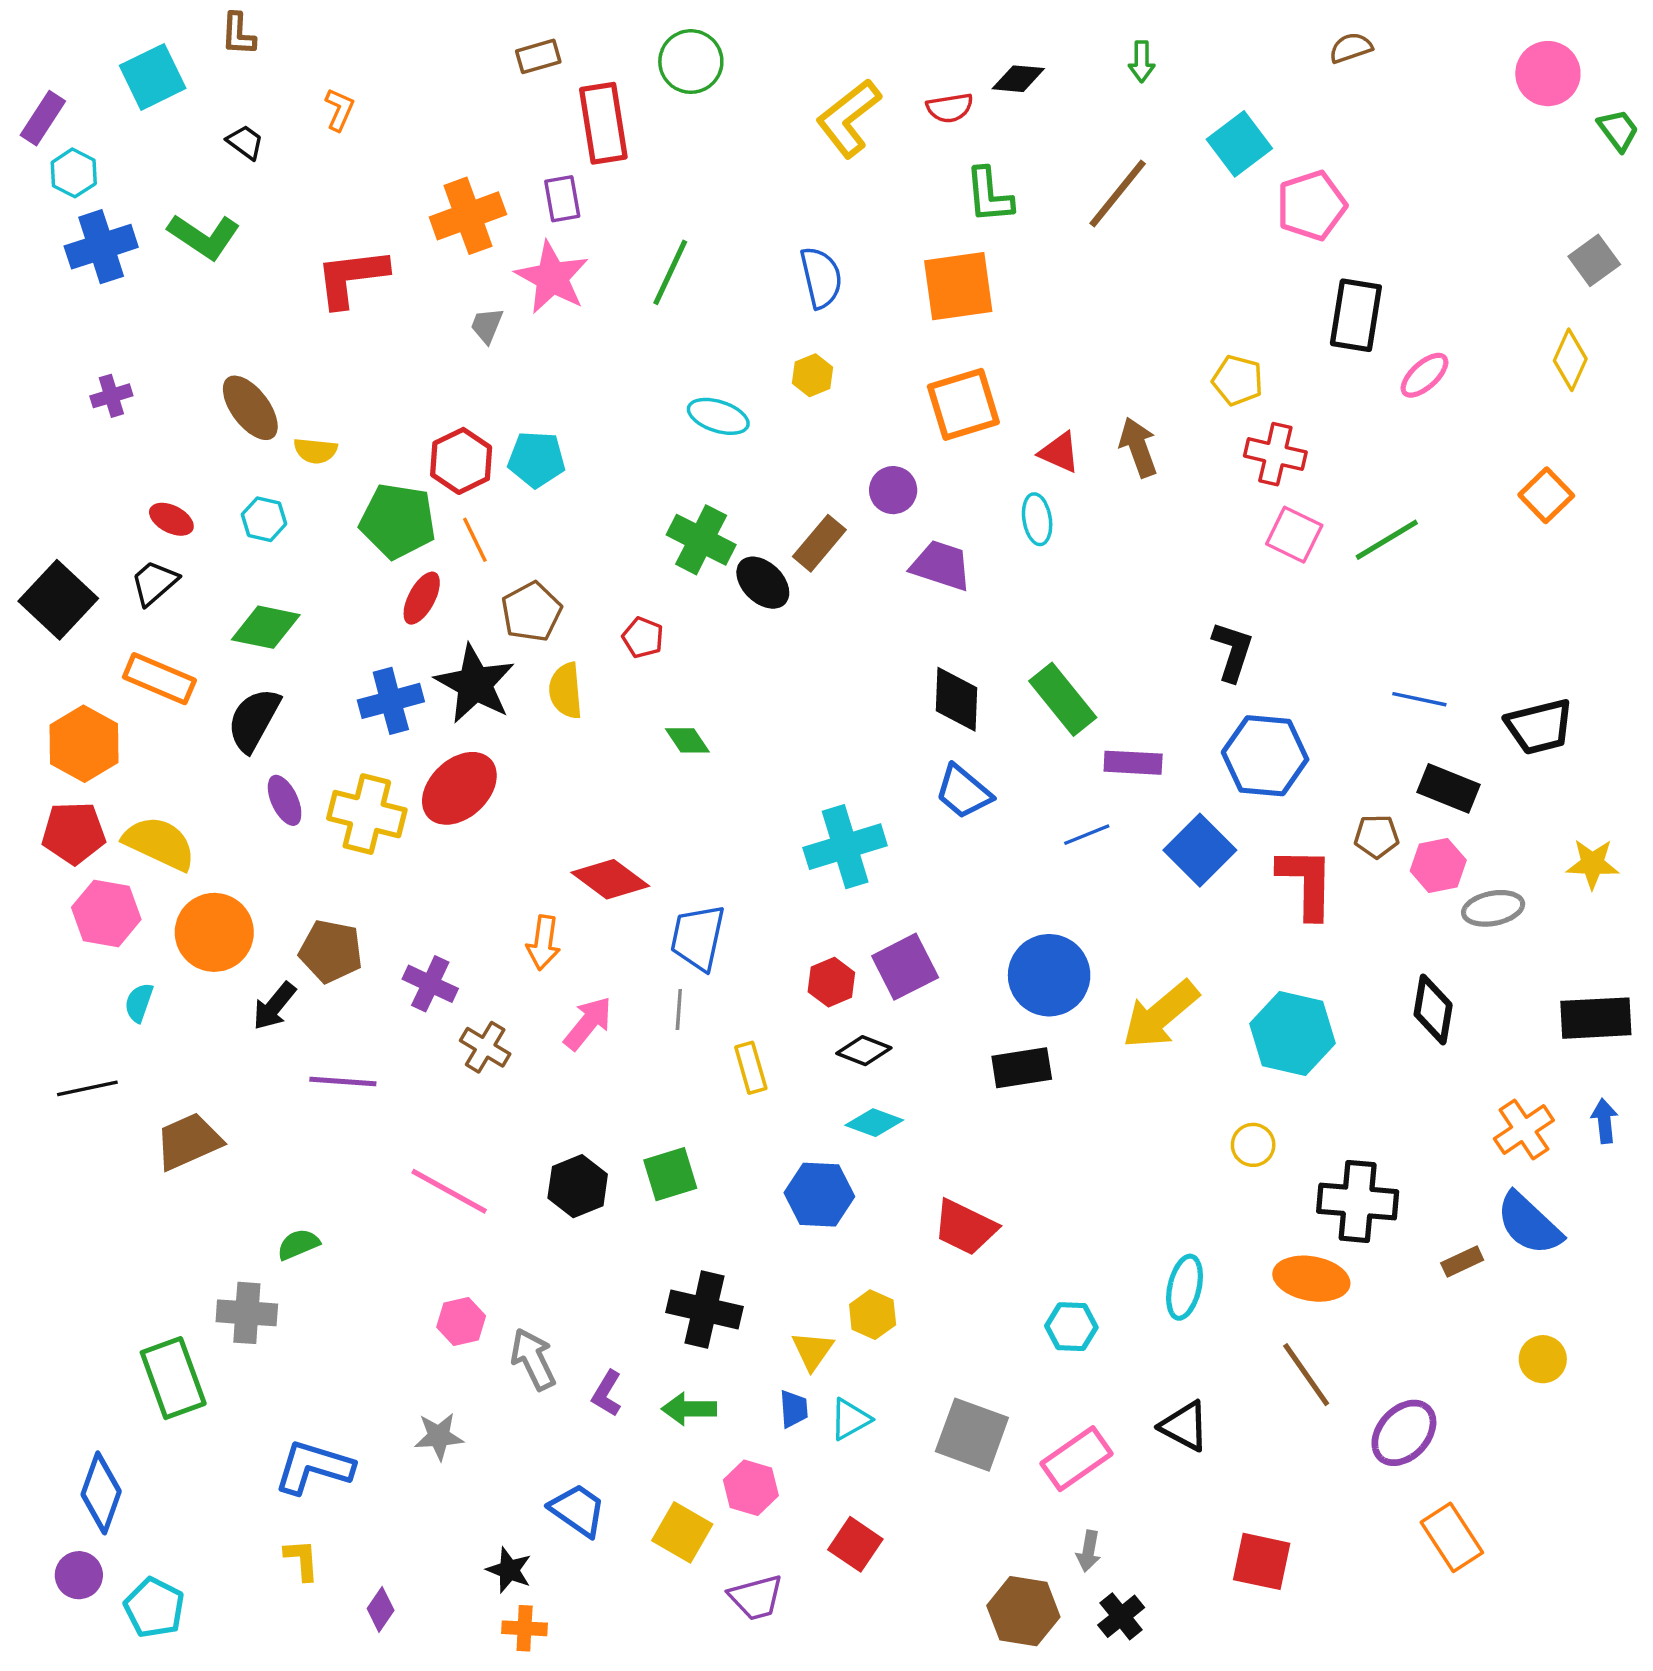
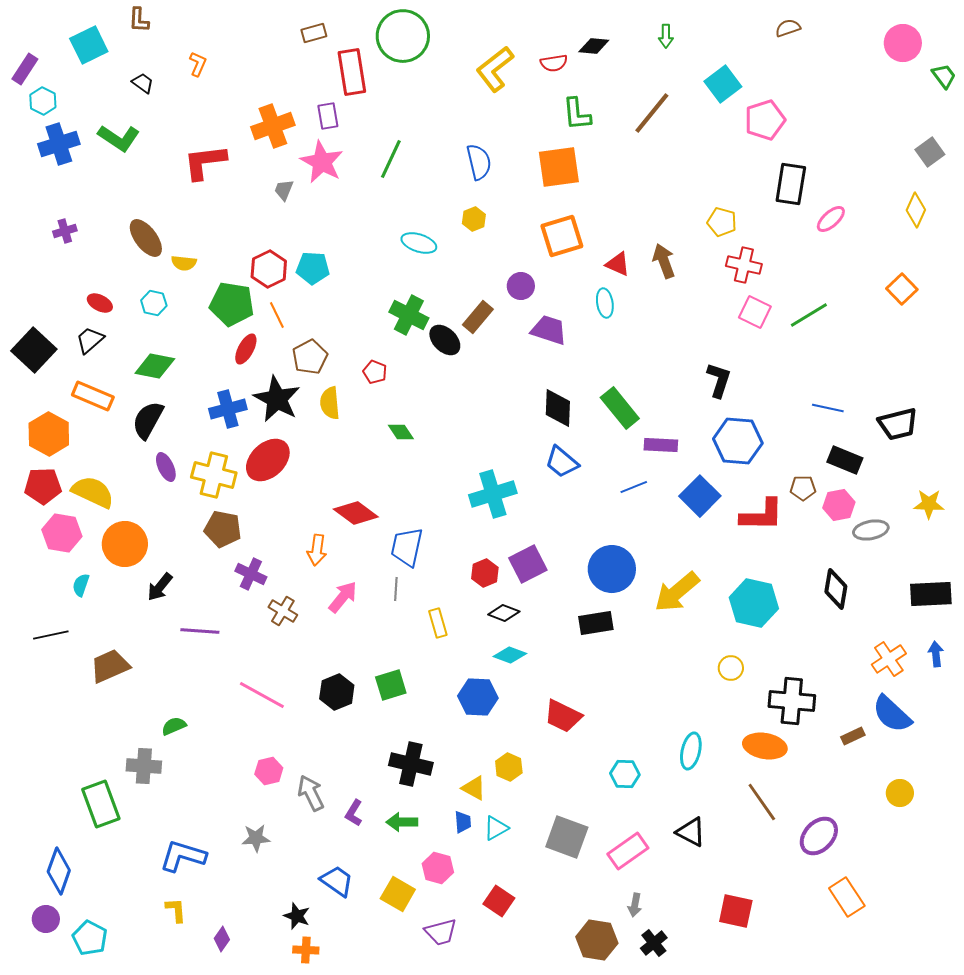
green circle: (691, 62) -> (403, 36), size x1.4
red L-shape: (1306, 883) -> (762, 515), turned 90
brown pentagon: (331, 951) -> (223, 529), moved
yellow triangle: (813, 1351) -> (474, 788), turned -36

